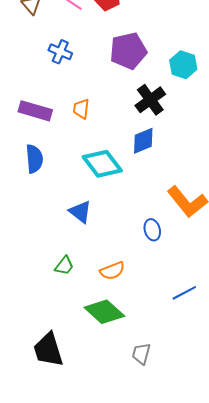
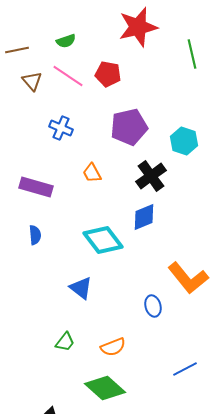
orange trapezoid: (81, 109) -> (92, 173), moved, turned -35
blue semicircle: (34, 159) -> (35, 235), size x0.7

